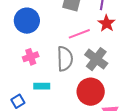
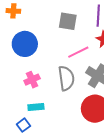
cyan rectangle: (42, 86) -> (36, 107), moved

